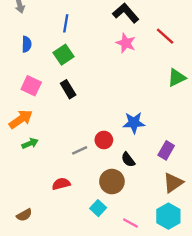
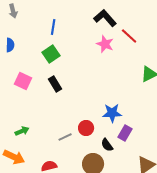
red line: (165, 36) -> (129, 36), moved
blue semicircle: (27, 44) -> (10, 45), moved
orange arrow: (21, 119) -> (14, 157), moved, turned 60
purple rectangle: (166, 150) -> (125, 133), moved

